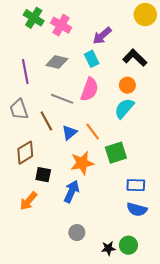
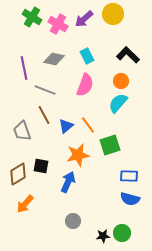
yellow circle: (145, 15) -> (113, 14), moved
purple arrow: (102, 36) -> (84, 19), moved
gray line: (62, 99) -> (45, 90), moved
gray trapezoid: (19, 109) -> (22, 131), moved
brown diamond: (25, 153) -> (18, 174), moved
orange arrow: (28, 201) -> (25, 204), moved

